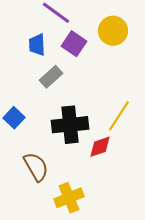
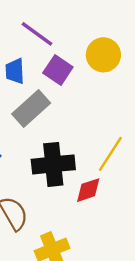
gray rectangle: (51, 77) -> (31, 108), size x1.4

